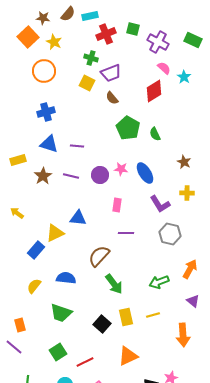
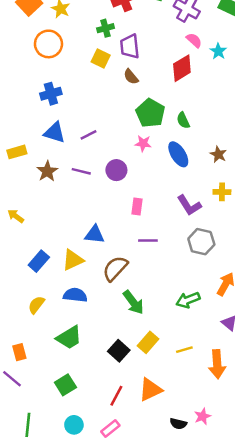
green cross: (91, 58) -> (105, 28), turned -32
purple trapezoid: (111, 73) -> (130, 46), turned 105
purple line: (77, 146) -> (89, 135), turned -32
pink star: (121, 169) -> (143, 143), moved
blue ellipse: (145, 173) -> (178, 154), moved
blue triangle: (78, 218) -> (95, 234), moved
yellow triangle: (55, 233) -> (73, 260), moved
green trapezoid: (61, 313) -> (69, 338), turned -50
yellow line: (153, 315) -> (184, 350), moved
yellow rectangle: (126, 317) -> (148, 342), turned 54
red line: (85, 362) -> (116, 396), moved, turned -36

